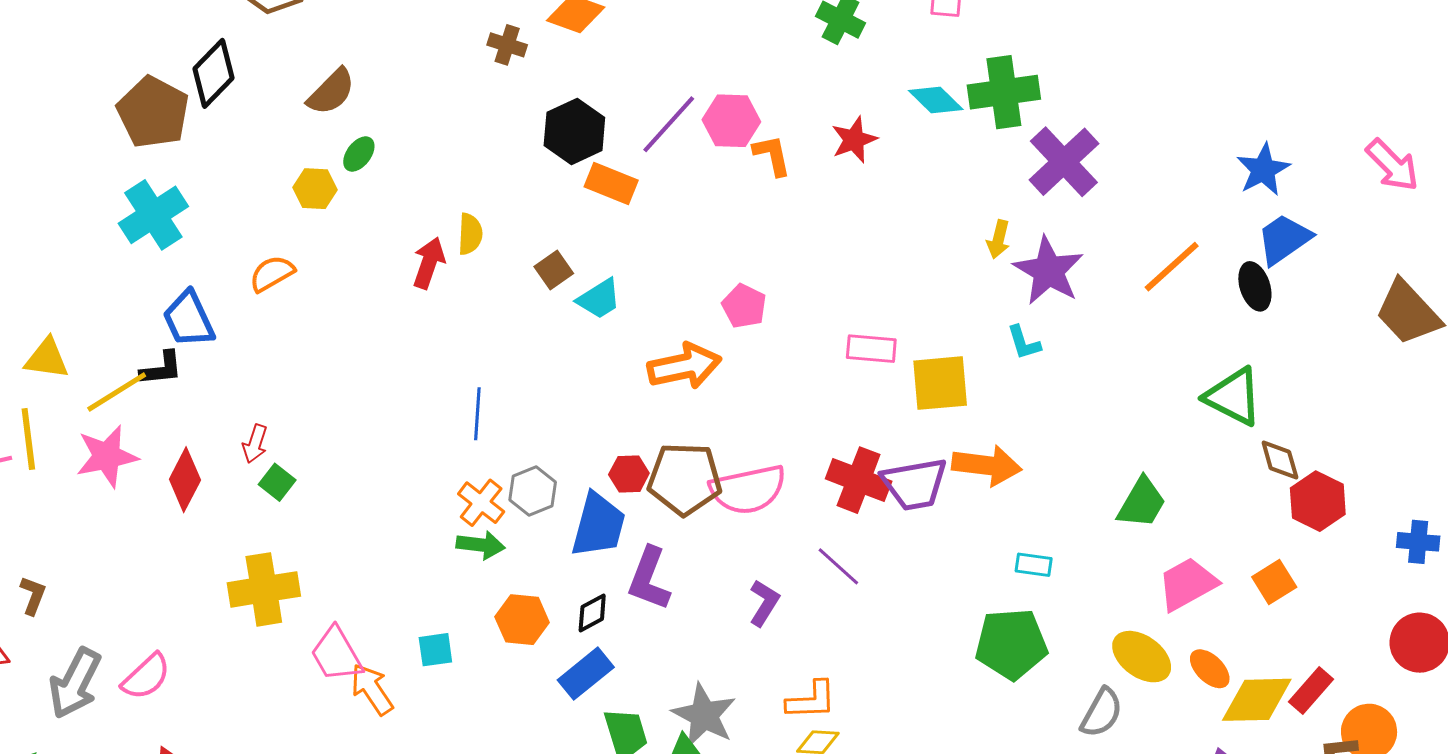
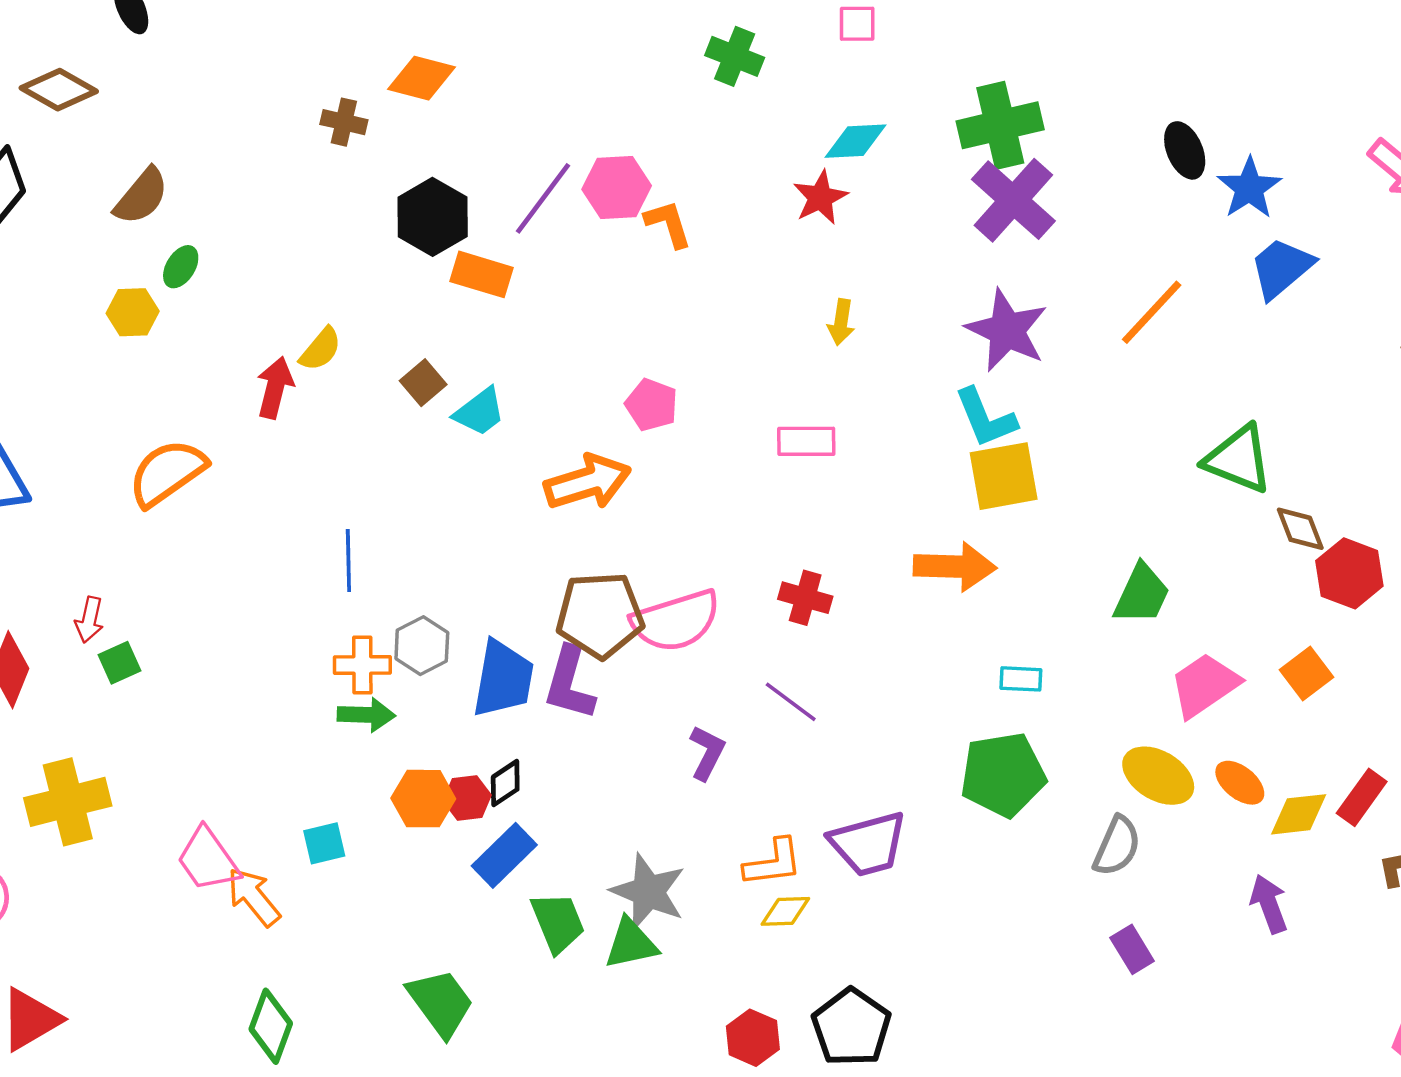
green cross: (1004, 92) -> (1000, 125), moved
cyan diamond: (936, 100) -> (855, 141), turned -42
red star: (854, 140) -> (820, 197), moved
yellow semicircle: (470, 234) -> (321, 349), turned 42
yellow arrow: (998, 239) -> (841, 322), moved
orange semicircle: (272, 274) -> (167, 473), moved, size x1.5
black ellipse: (1255, 286) -> (1185, 150), moved
cyan L-shape: (1024, 343) -> (985, 418), size x1.5
yellow square: (940, 383) -> (1004, 476), moved
red hexagon: (629, 474) -> (467, 798), moved
red cross: (859, 480) -> (805, 598), size x0.7
green square: (277, 482) -> (119, 663), turned 33
purple trapezoid: (914, 484) -> (868, 844), moved
orange cross: (481, 503) -> (362, 665), turned -33
purple L-shape: (649, 579) -> (569, 683), moved
yellow cross: (264, 589) -> (68, 802), moved
yellow diamond: (1257, 700) -> (1299, 814), size x0.7

